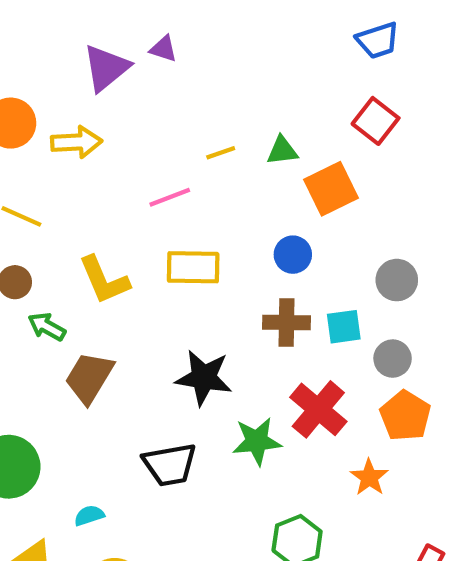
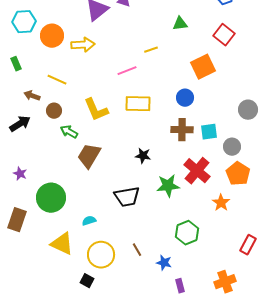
green triangle: (282, 151) -> (180, 24), moved
gray circle: (397, 280) -> (248, 110), moved
black star: (204, 378) -> (143, 156), size x0.6

